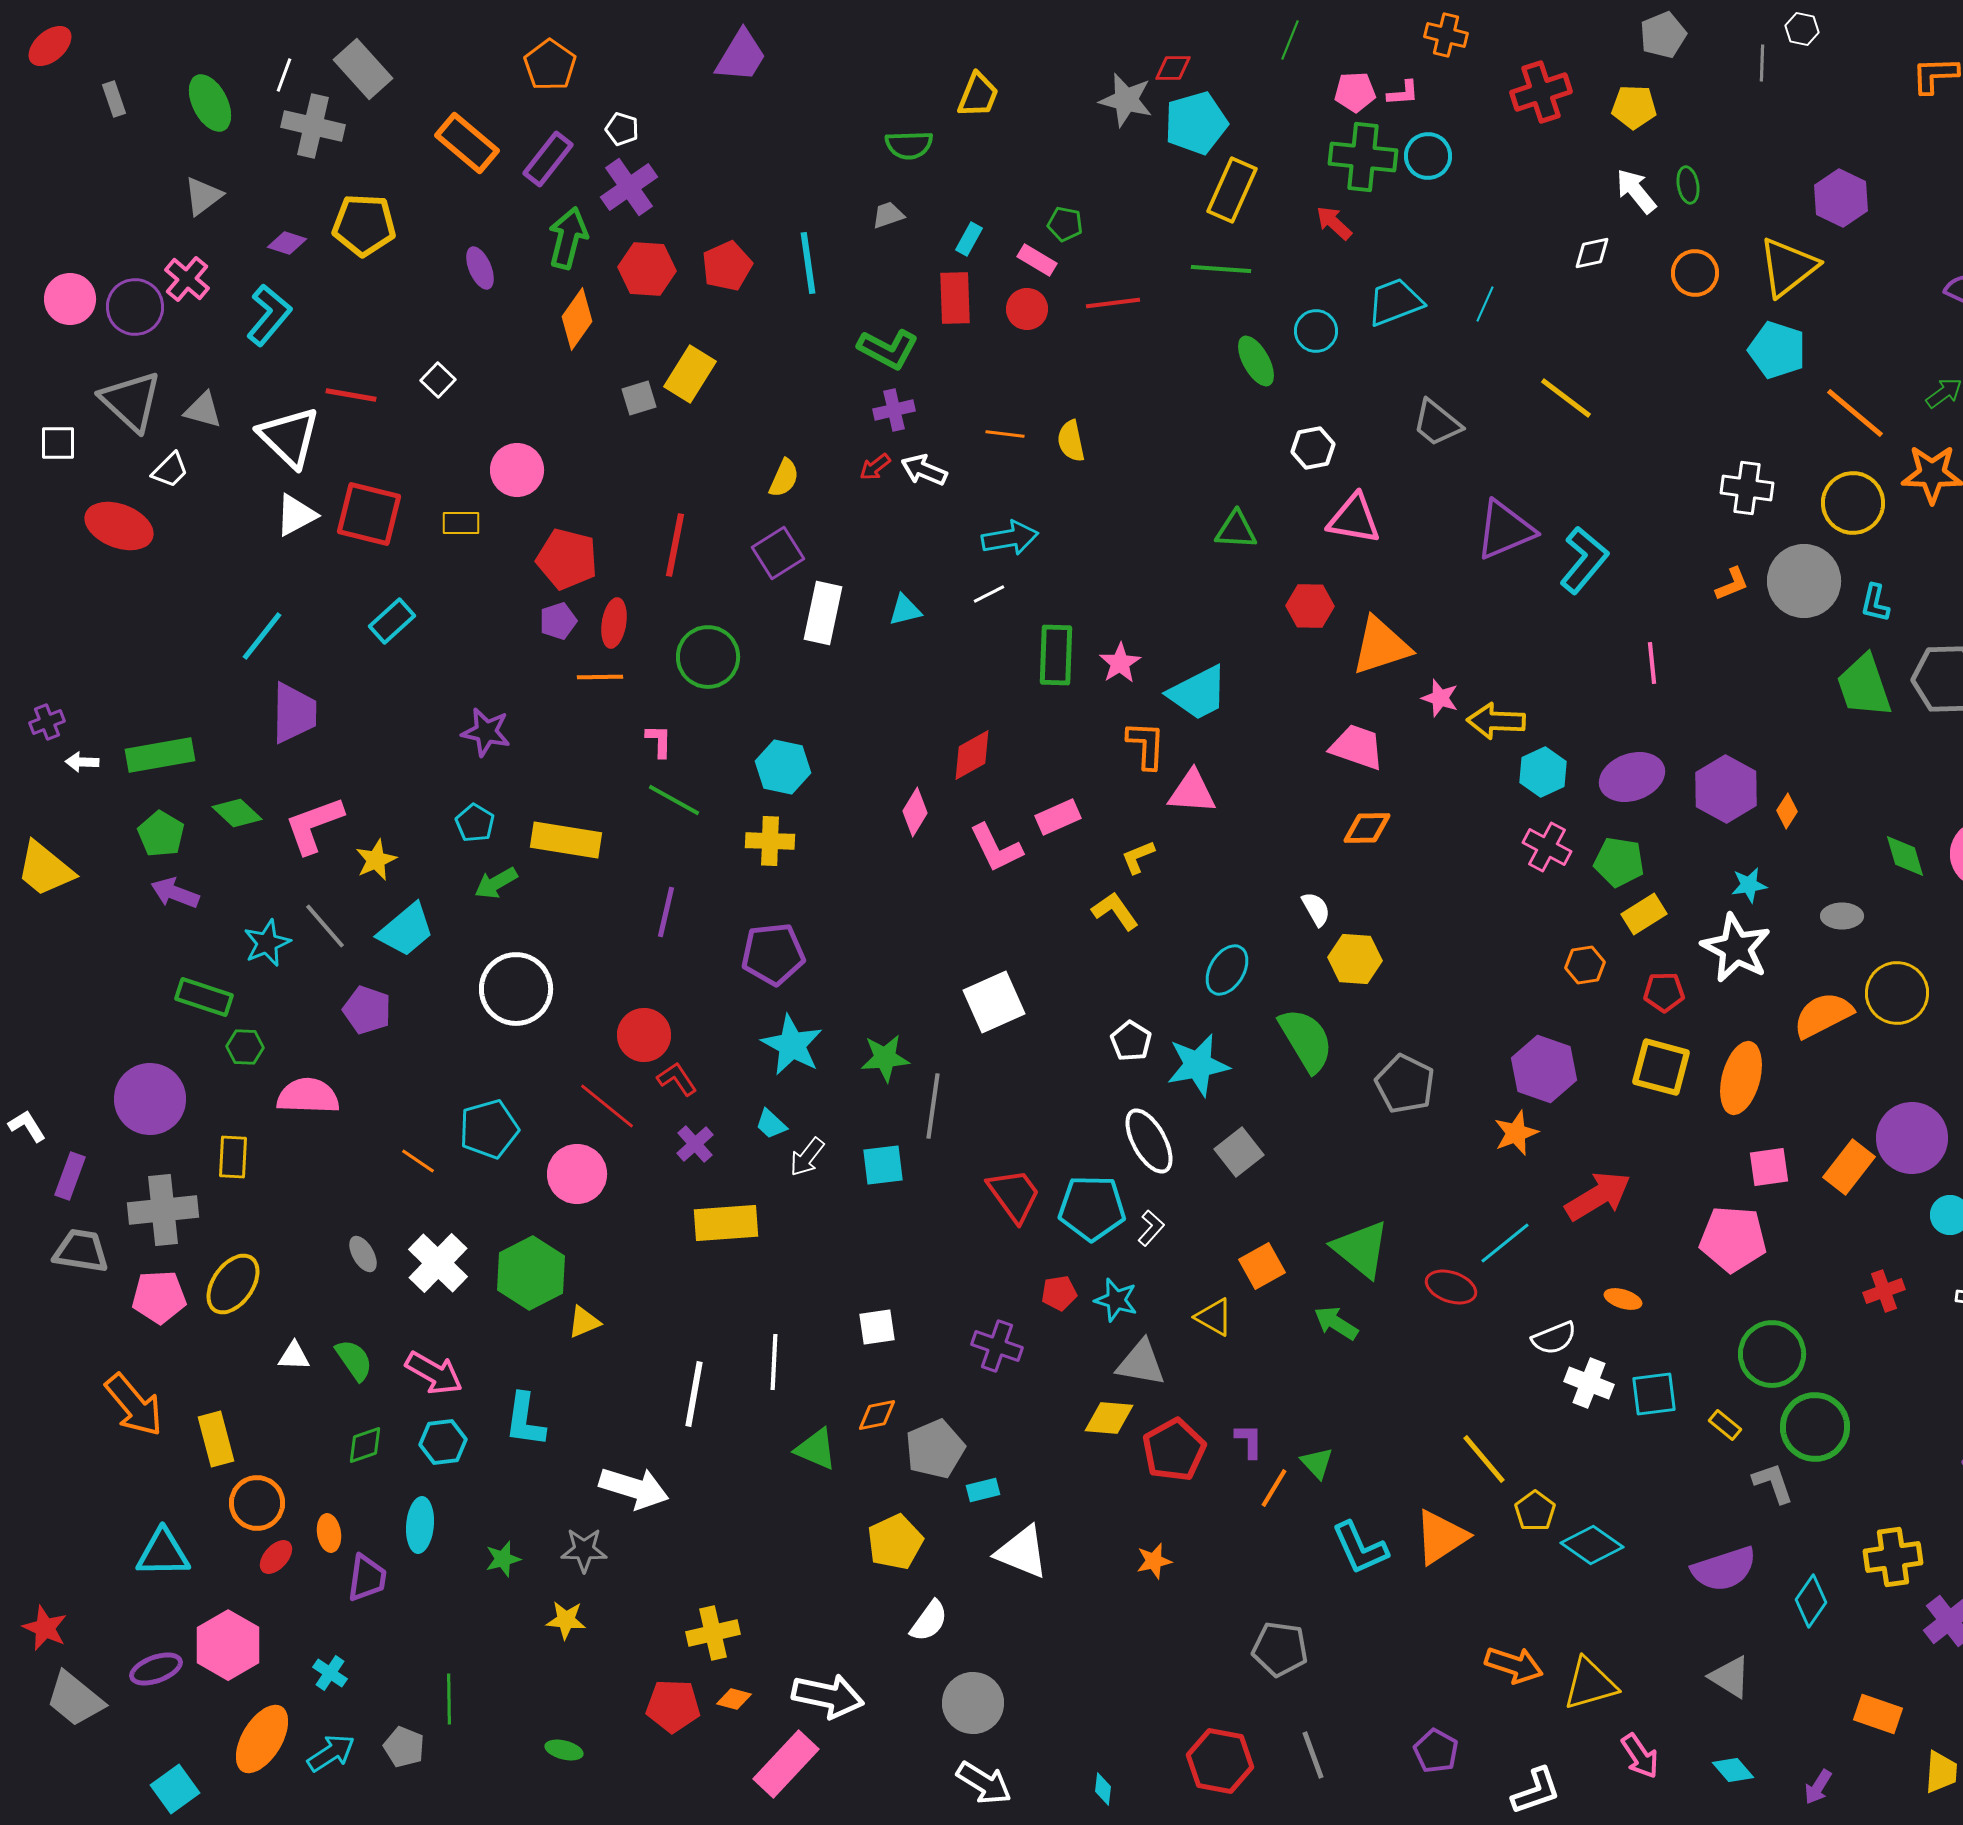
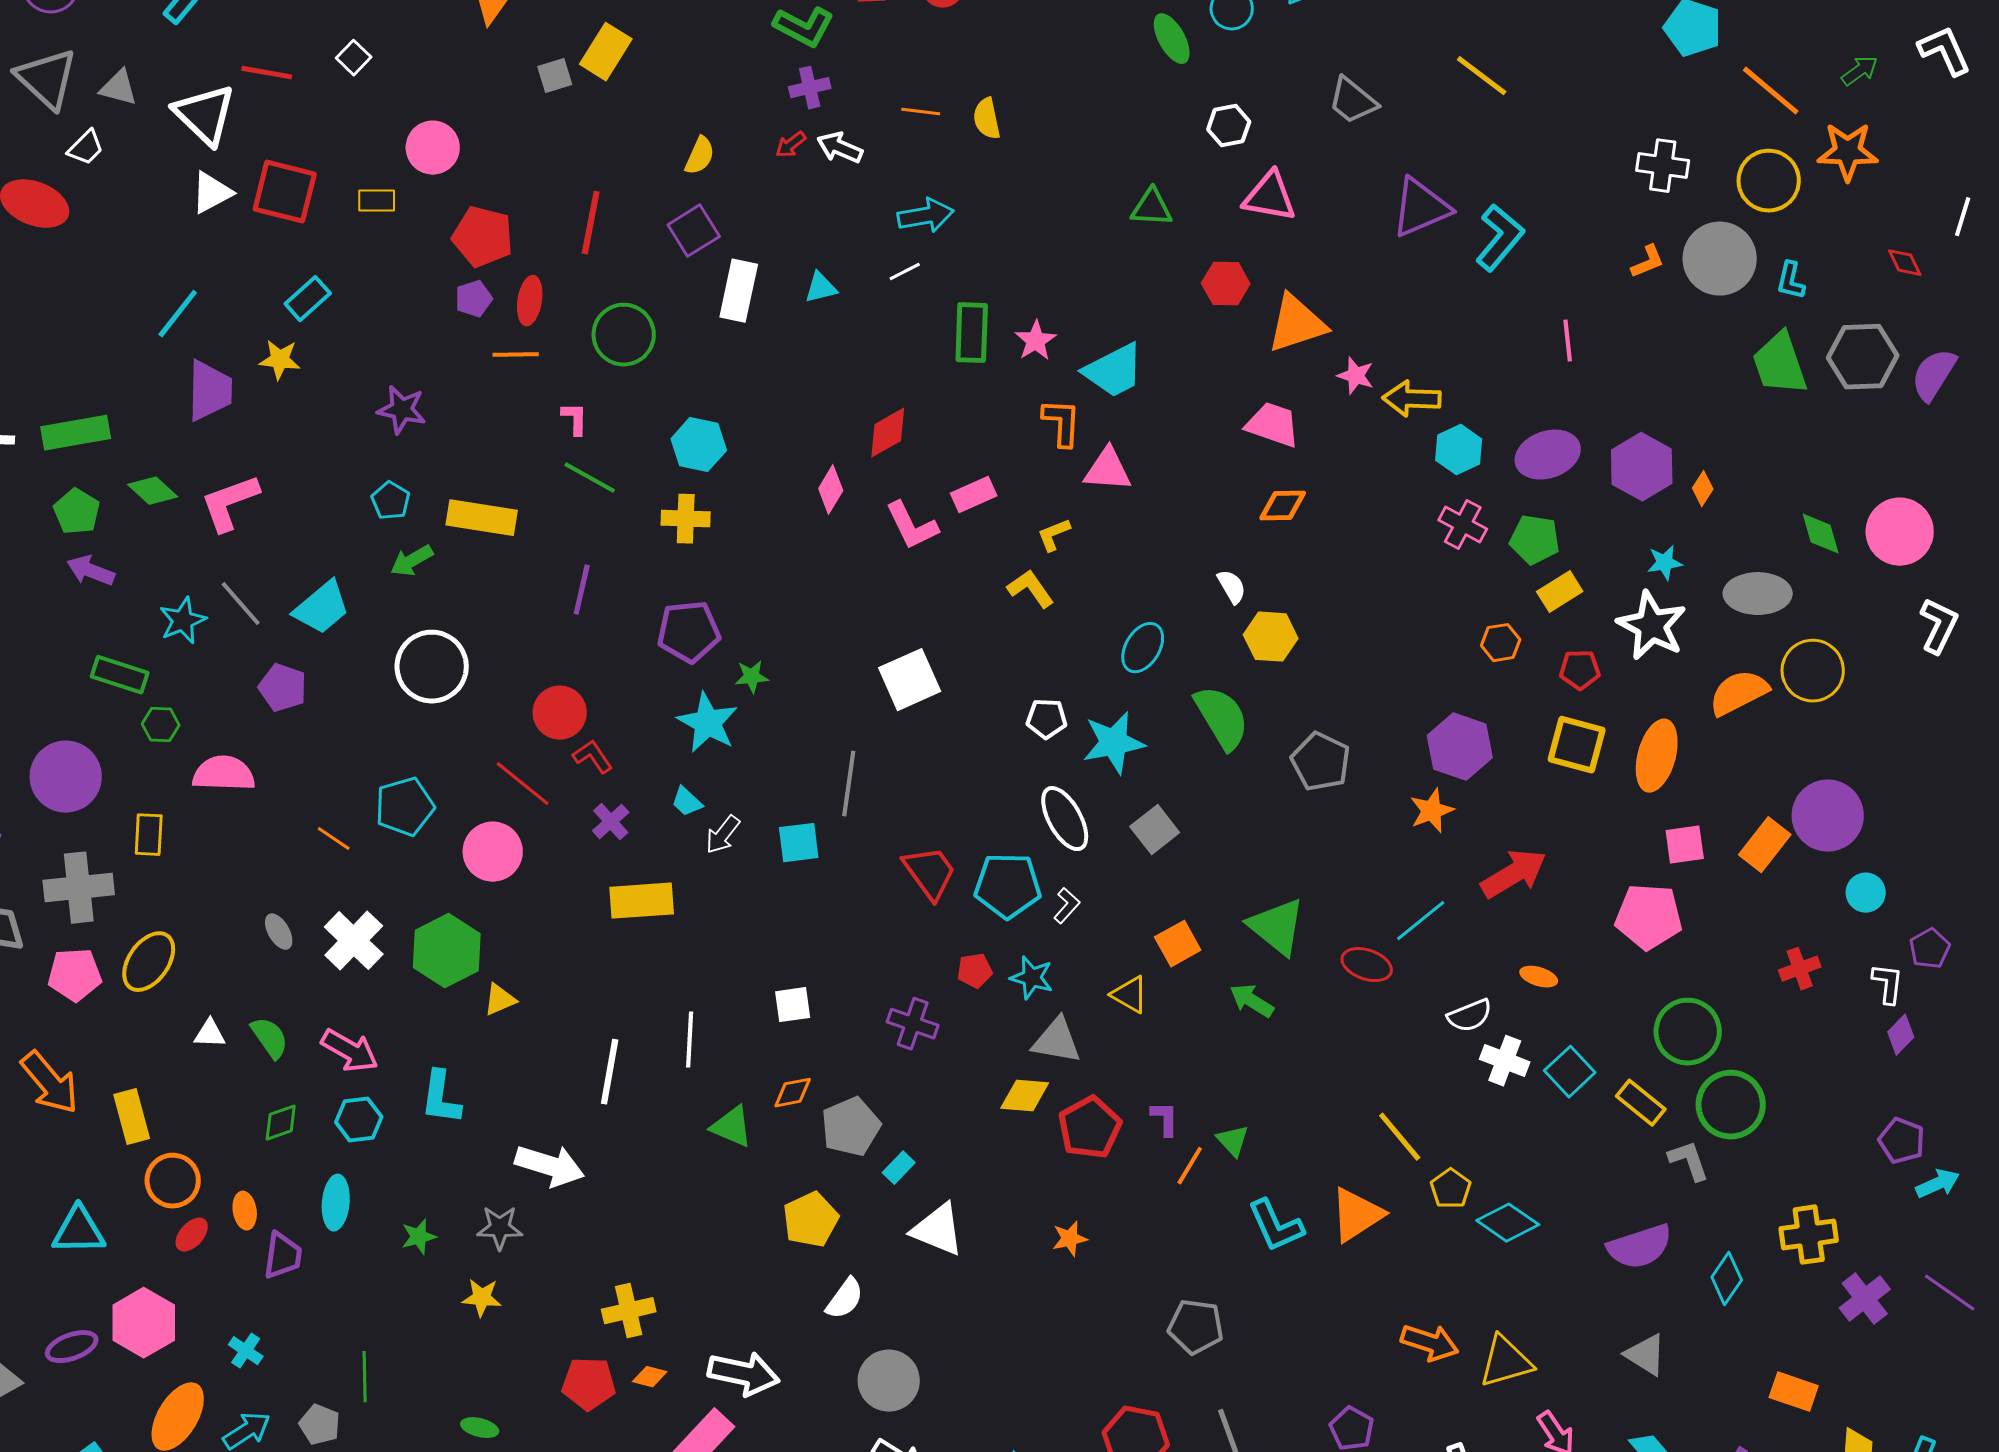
yellow star: (376, 860) -> (280, 360), moved, turned 30
gray ellipse: (1842, 916) -> (1758, 594), size x1.6
white pentagon: (1131, 1041) -> (1047, 719), turned -30
green star: (885, 1058) -> (752, 677), moved, size x0.7
cyan square: (1654, 1394) -> (1570, 1072), turned -36
yellow rectangle: (1725, 1425) -> (1641, 1103), size x1.5
cyan rectangle: (983, 1490) -> (899, 1168), turned -32

